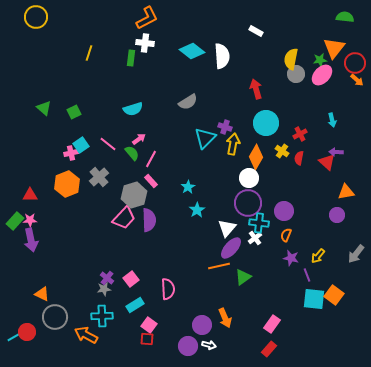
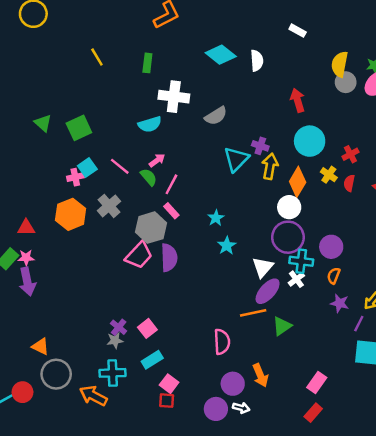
white cross: (145, 43) -> (174, 97), moved, size x1.4
yellow line: (89, 53) -> (97, 57), turned -49
white semicircle: (222, 56) -> (257, 61), size x0.7
green square: (74, 112) -> (79, 128), size x1.5
purple line: (307, 275) -> (359, 324), turned 48
pink semicircle: (168, 289) -> (222, 342), moved

